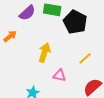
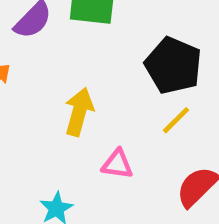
black pentagon: (75, 22) -> (173, 65), moved

